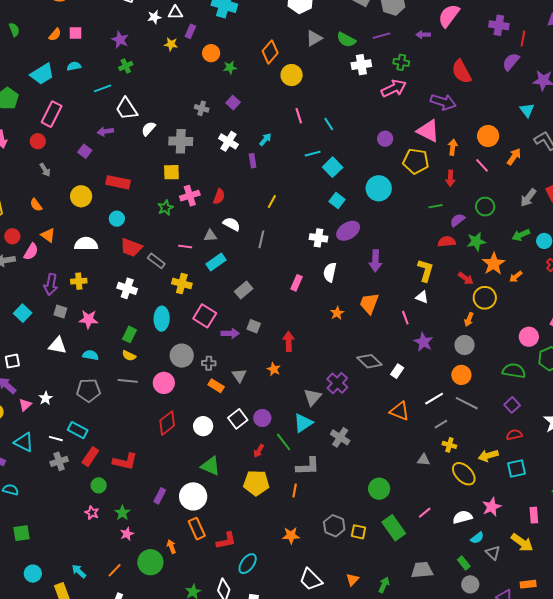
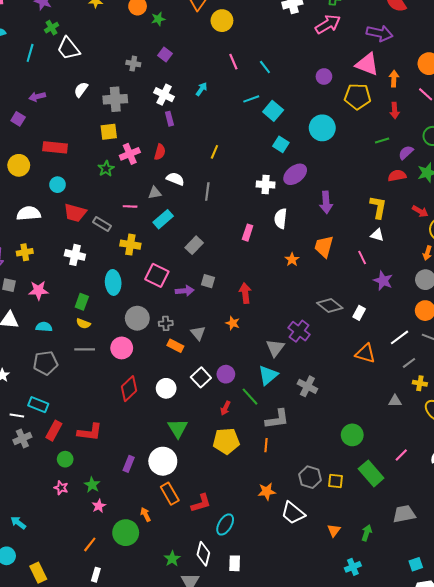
cyan line: (103, 88) -> (30, 53), turned -48
white trapezoid: (126, 109) -> (69, 48), moved
purple rectangle: (253, 161) -> (169, 119), moved
green triangle: (211, 466) -> (178, 428), turned 40
cyan arrow: (79, 571) -> (18, 523), moved
white trapezoid: (311, 579) -> (293, 513), moved

